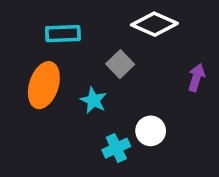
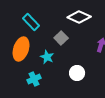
cyan rectangle: (63, 34) -> (31, 22), turned 48
cyan cross: (116, 148) -> (34, 79), moved

